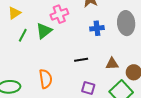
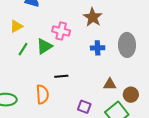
pink cross: (59, 14) -> (61, 31), turned 30
black line: (81, 60) -> (61, 76), moved

